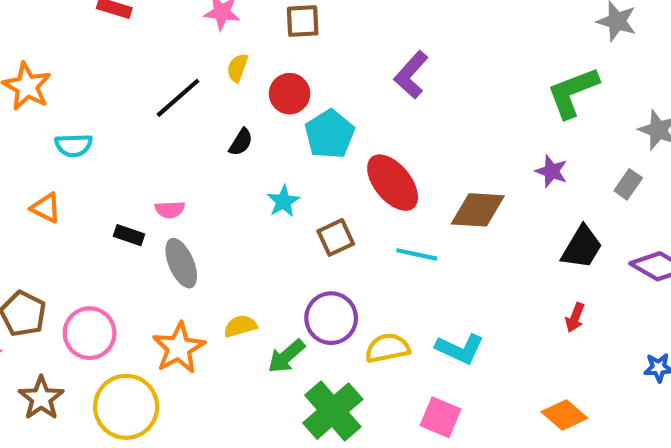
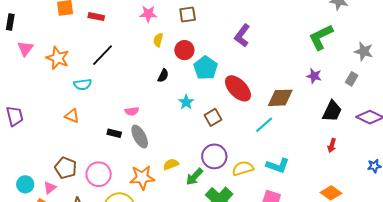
black line: (178, 98) -> (102, 55), moved
black rectangle: (129, 235) -> (114, 133), moved
cyan line: (417, 254) -> (264, 125), moved, turned -48
orange star: (179, 348) -> (142, 177), turned 30

